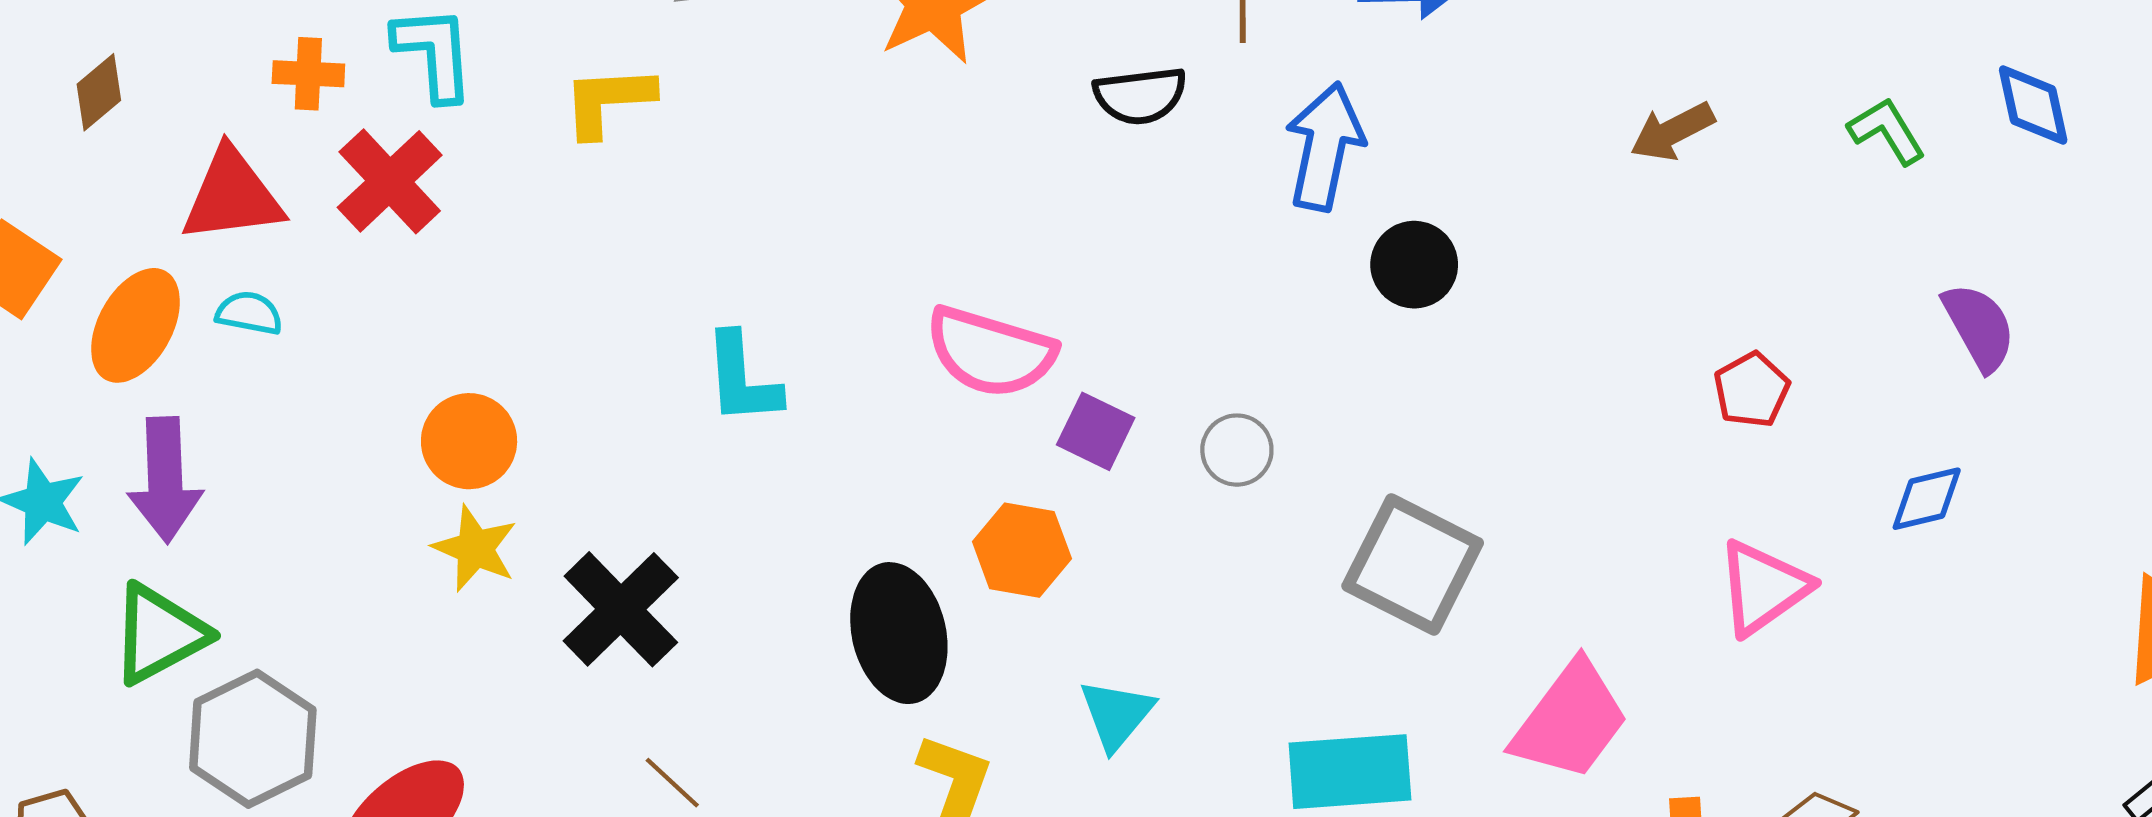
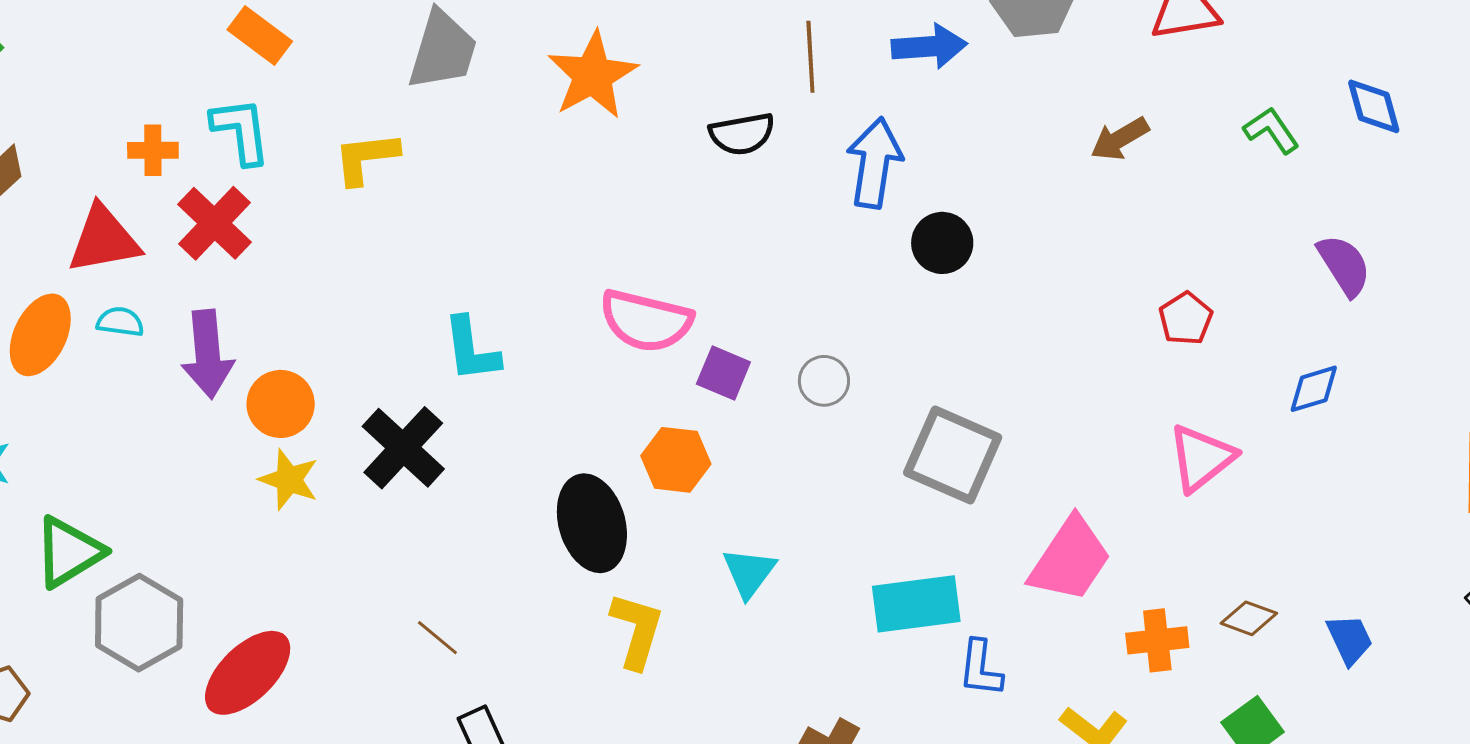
purple arrow: (165, 480) -> (208, 354), moved
black cross: (621, 609) -> (403, 448), moved

